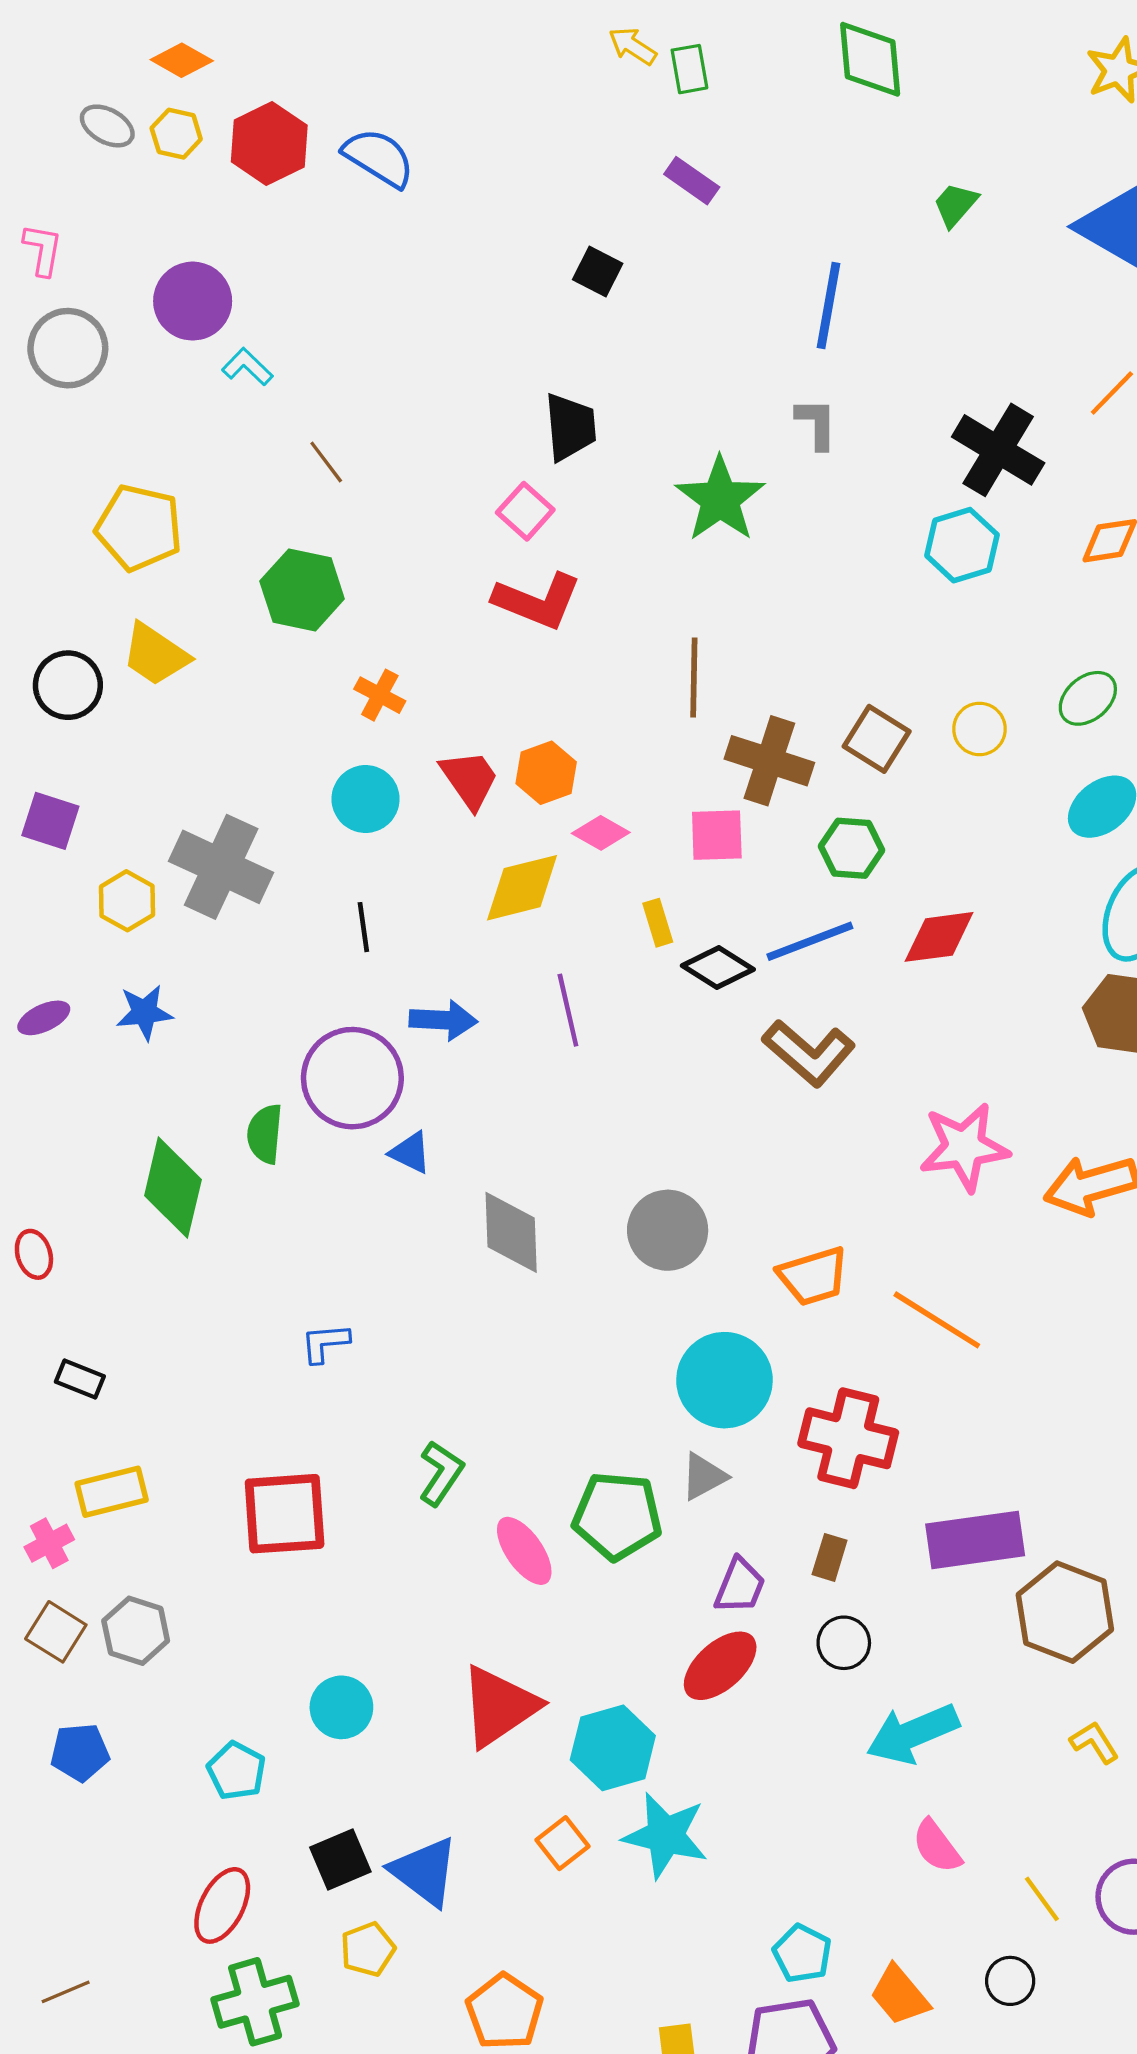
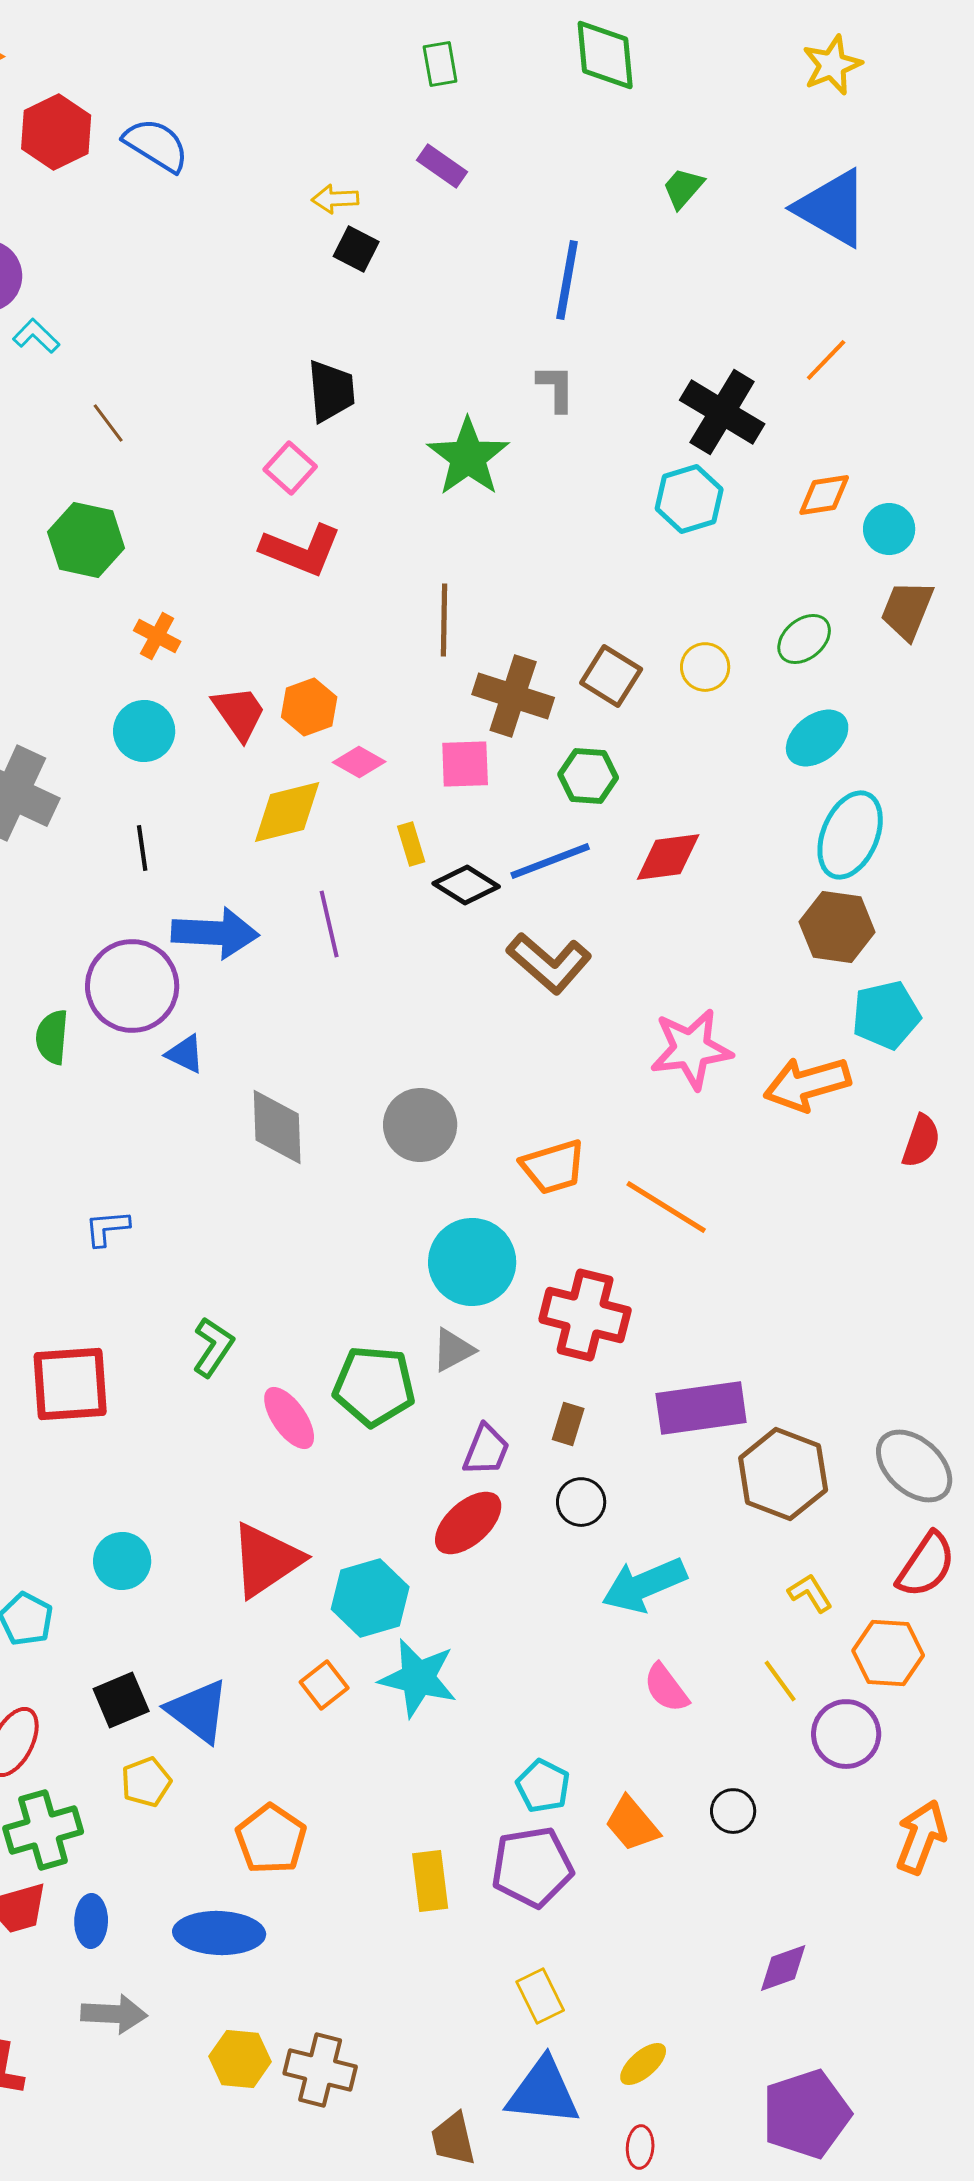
yellow arrow: (633, 46) -> (335, 199), moved, turned -36
blue arrow: (443, 1020) -> (215, 933), size x1.4
yellow line: (1042, 1899) -> (780, 1681), moved

